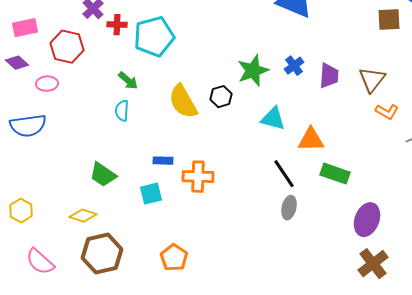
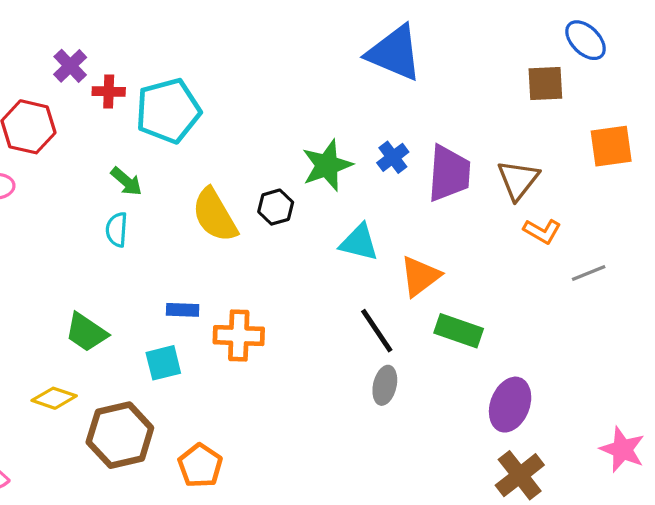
purple trapezoid: (329, 76) -> (449, 173), size x1.4
orange triangle: (311, 140) -> (420, 276), turned -36
brown hexagon: (102, 254) -> (120, 435), moved

